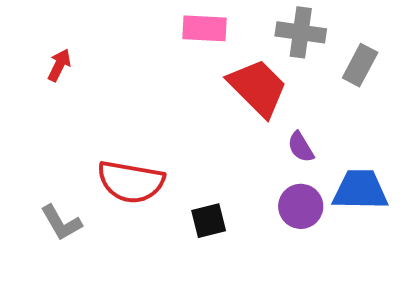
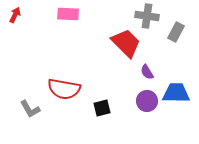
pink rectangle: (205, 28) -> (68, 14), moved
red arrow: (59, 65) -> (15, 15), moved

